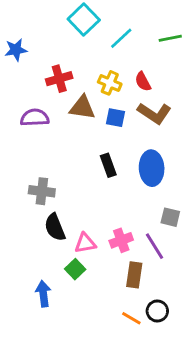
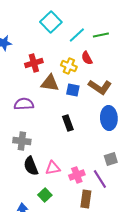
green line: (170, 38) -> (101, 35), moved
red semicircle: (143, 82) -> (87, 58), moved
purple semicircle: (35, 118) -> (24, 104), moved
blue ellipse: (152, 168) -> (109, 118), moved
gray square: (170, 217) -> (111, 159), turned -32
pink triangle: (85, 243) -> (53, 168), moved

